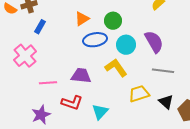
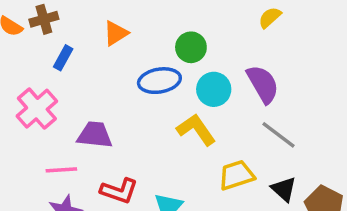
orange triangle: (82, 19) -> (116, 33), moved
gray line: (163, 71) -> (279, 135), turned 30
purple trapezoid: (81, 76) -> (95, 135), moved
pink line: (48, 83) -> (61, 170), moved

